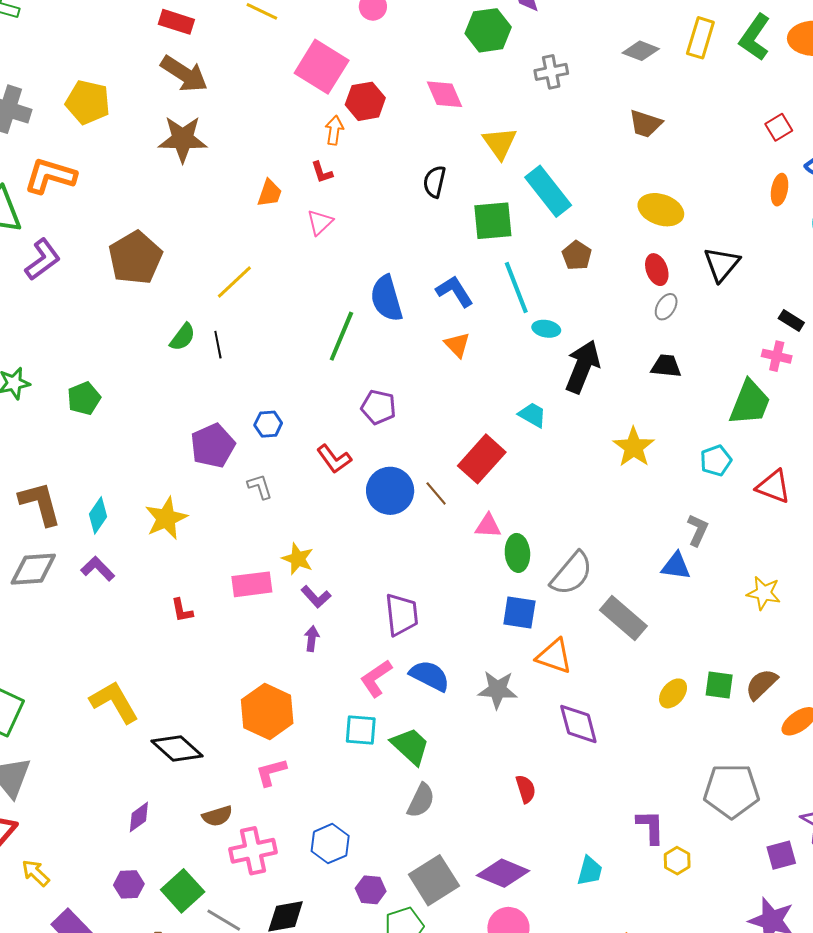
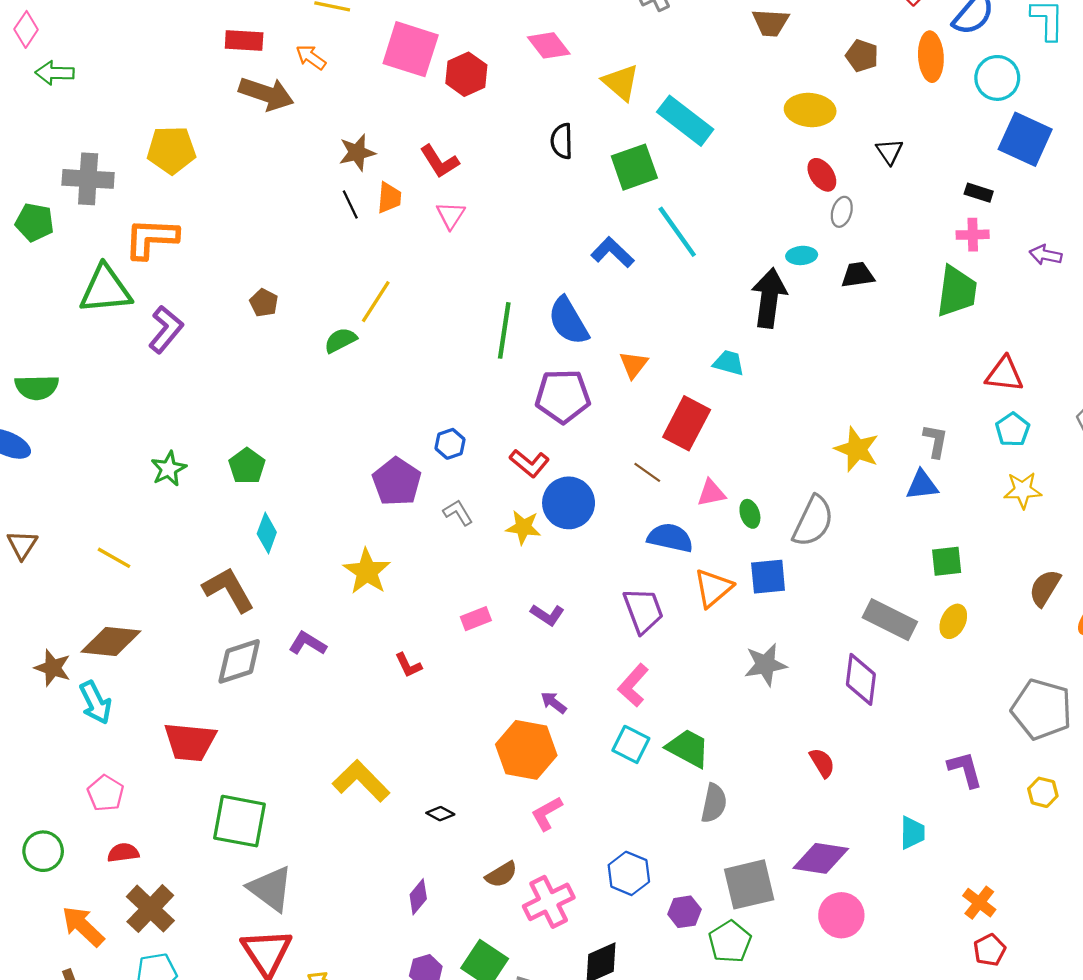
orange arrow: (334, 130) -> (311, 57), moved, turned -48
brown star: (183, 139) -> (357, 152), moved, size x0.7
red L-shape: (322, 172) -> (439, 161), size x1.5
orange ellipse: (780, 190) -> (931, 57), size x1.4
brown pentagon: (577, 255) -> (862, 56), moved
brown pentagon: (135, 258) -> (264, 303), size x0.5
black triangle: (722, 264) -> (889, 152), size x0.7
blue semicircle: (386, 298) -> (568, 321), moved
cyan ellipse: (546, 329) -> (802, 255), moved
green semicircle: (183, 337) -> (340, 340), moved, turned -140
black line: (218, 345) -> (350, 205), moved
orange triangle: (457, 345) -> (634, 365), moved, turned 36
purple pentagon: (378, 407) -> (563, 396), size x1.4
yellow star: (634, 447) -> (857, 449), moved
cyan pentagon: (716, 461) -> (1013, 430), moved
blue circle: (390, 491) -> (569, 503), moved
cyan diamond: (98, 515) -> (267, 533), moved
green ellipse: (517, 553) -> (750, 514), size x0.7
yellow star: (298, 559) -> (523, 527), moved
pink rectangle: (252, 584) -> (476, 619), size x0.7
gray rectangle: (623, 618) -> (890, 620), moved
purple arrow: (312, 639) -> (554, 703), moved, turned -45
orange triangle: (554, 656) -> (713, 588), moved, turned -45
blue semicircle: (430, 676) -> (670, 538), moved
green square: (719, 685) -> (947, 561), moved
purple diamond: (578, 724) -> (861, 679), turned 36
cyan square: (361, 730) -> (631, 744), turned 36
black diamond: (177, 749) -> (440, 814), size x0.5
gray pentagon: (731, 791) -> (1042, 709), turned 30
yellow hexagon: (677, 861) -> (1043, 792), moved
gray square: (434, 880) -> (749, 884), turned 33

